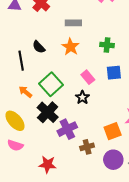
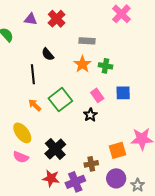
green cross: (107, 45) -> (105, 66), moved
black semicircle: (39, 47) -> (48, 54), moved
black cross: (48, 112) -> (55, 149), moved
purple cross: (67, 129) -> (75, 182), moved

